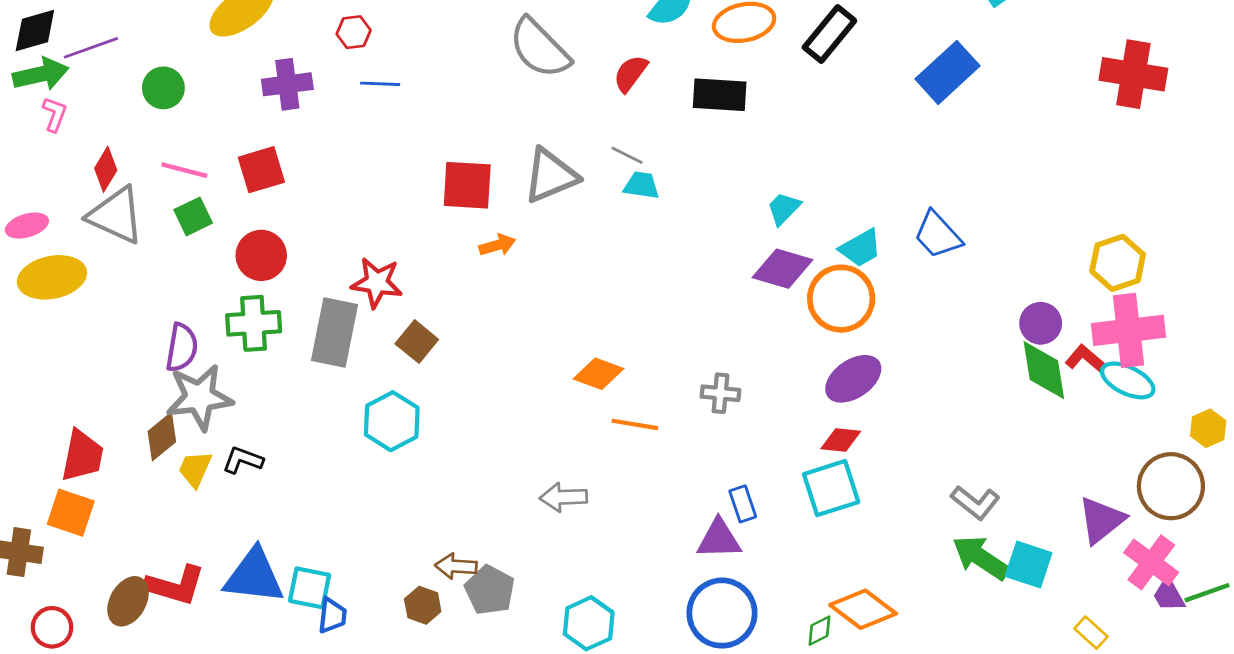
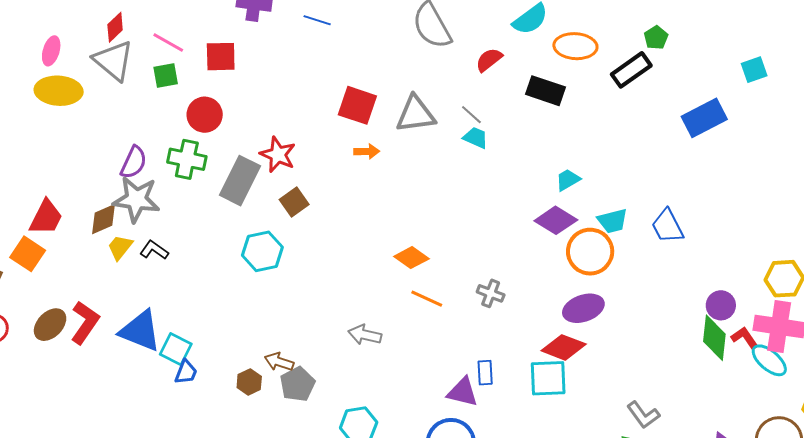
pink ellipse: (27, 226) -> (51, 51), turned -72
red diamond: (841, 440) -> (564, 347), size x1.5
red L-shape: (175, 585) -> (85, 322), turned -87

